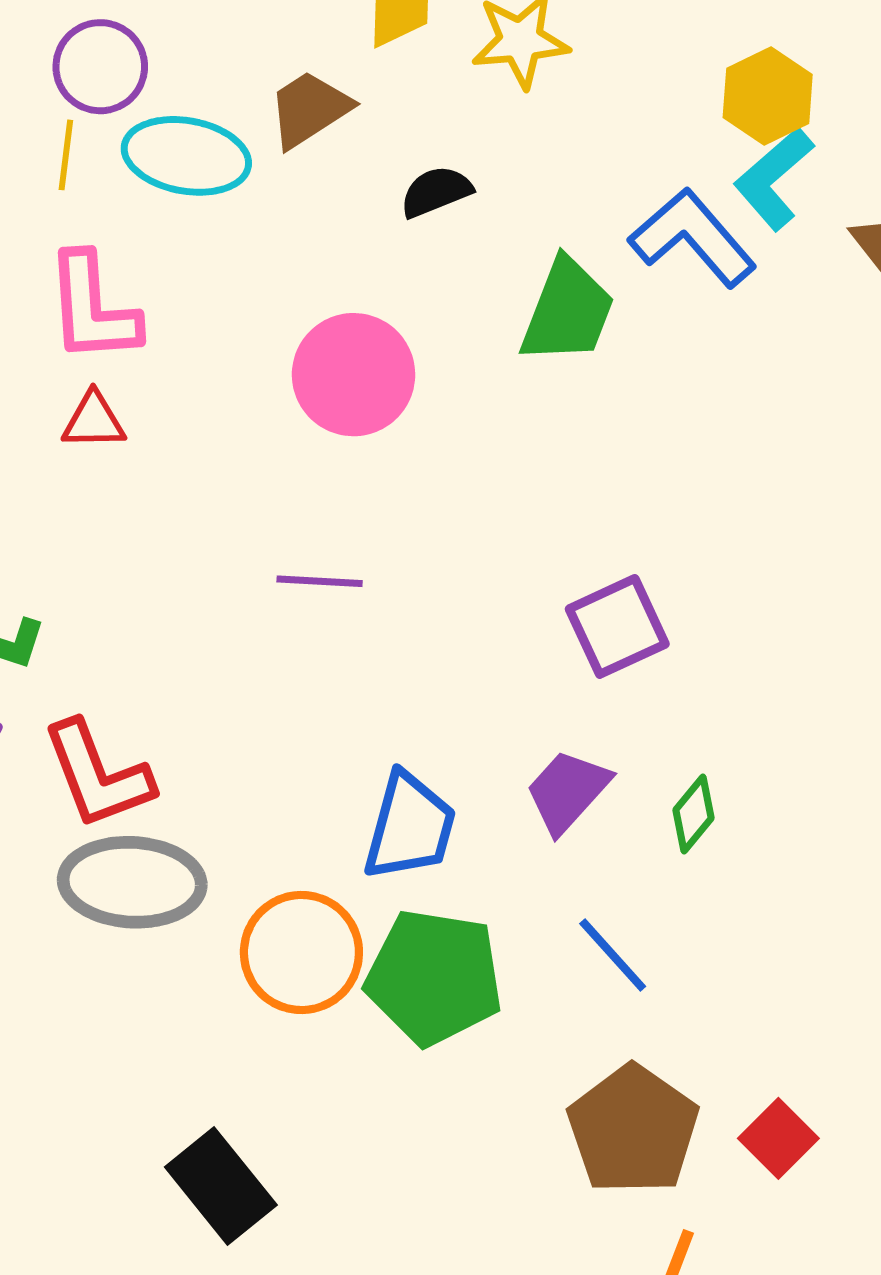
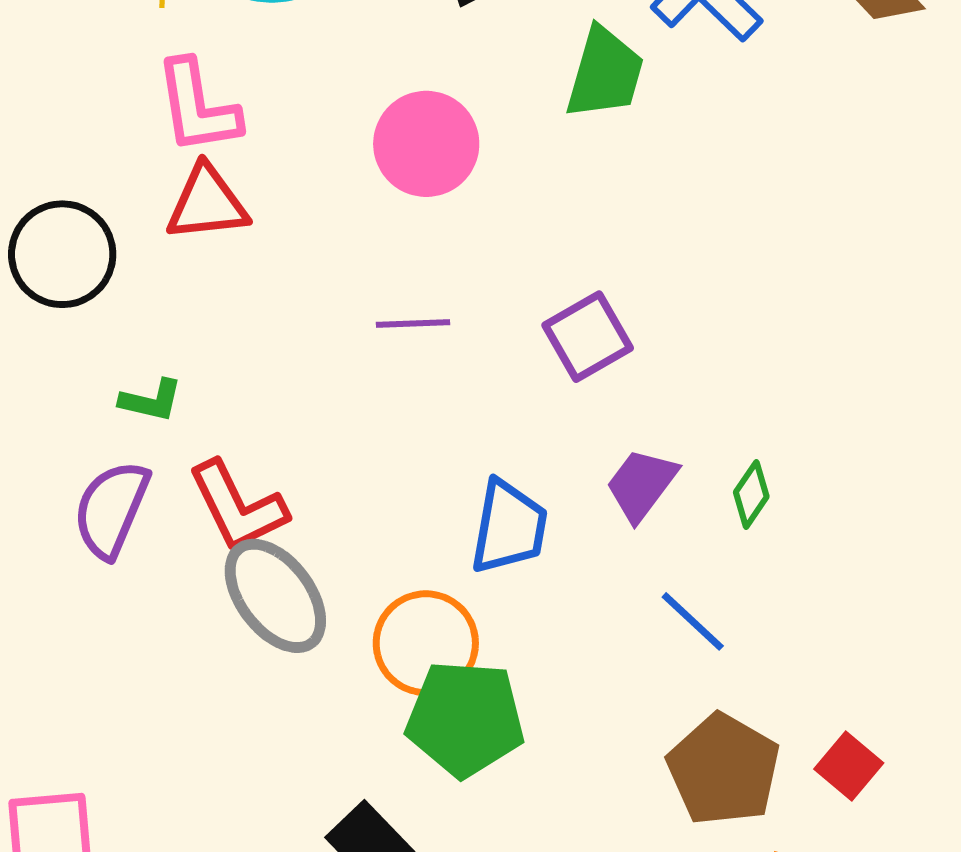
red triangle: (94, 421) -> (207, 203), size x1.5
purple square: (617, 626) -> (588, 337), moved
gray ellipse: (132, 882) -> (275, 596), turned 55
green pentagon: (434, 977) -> (465, 719), moved

